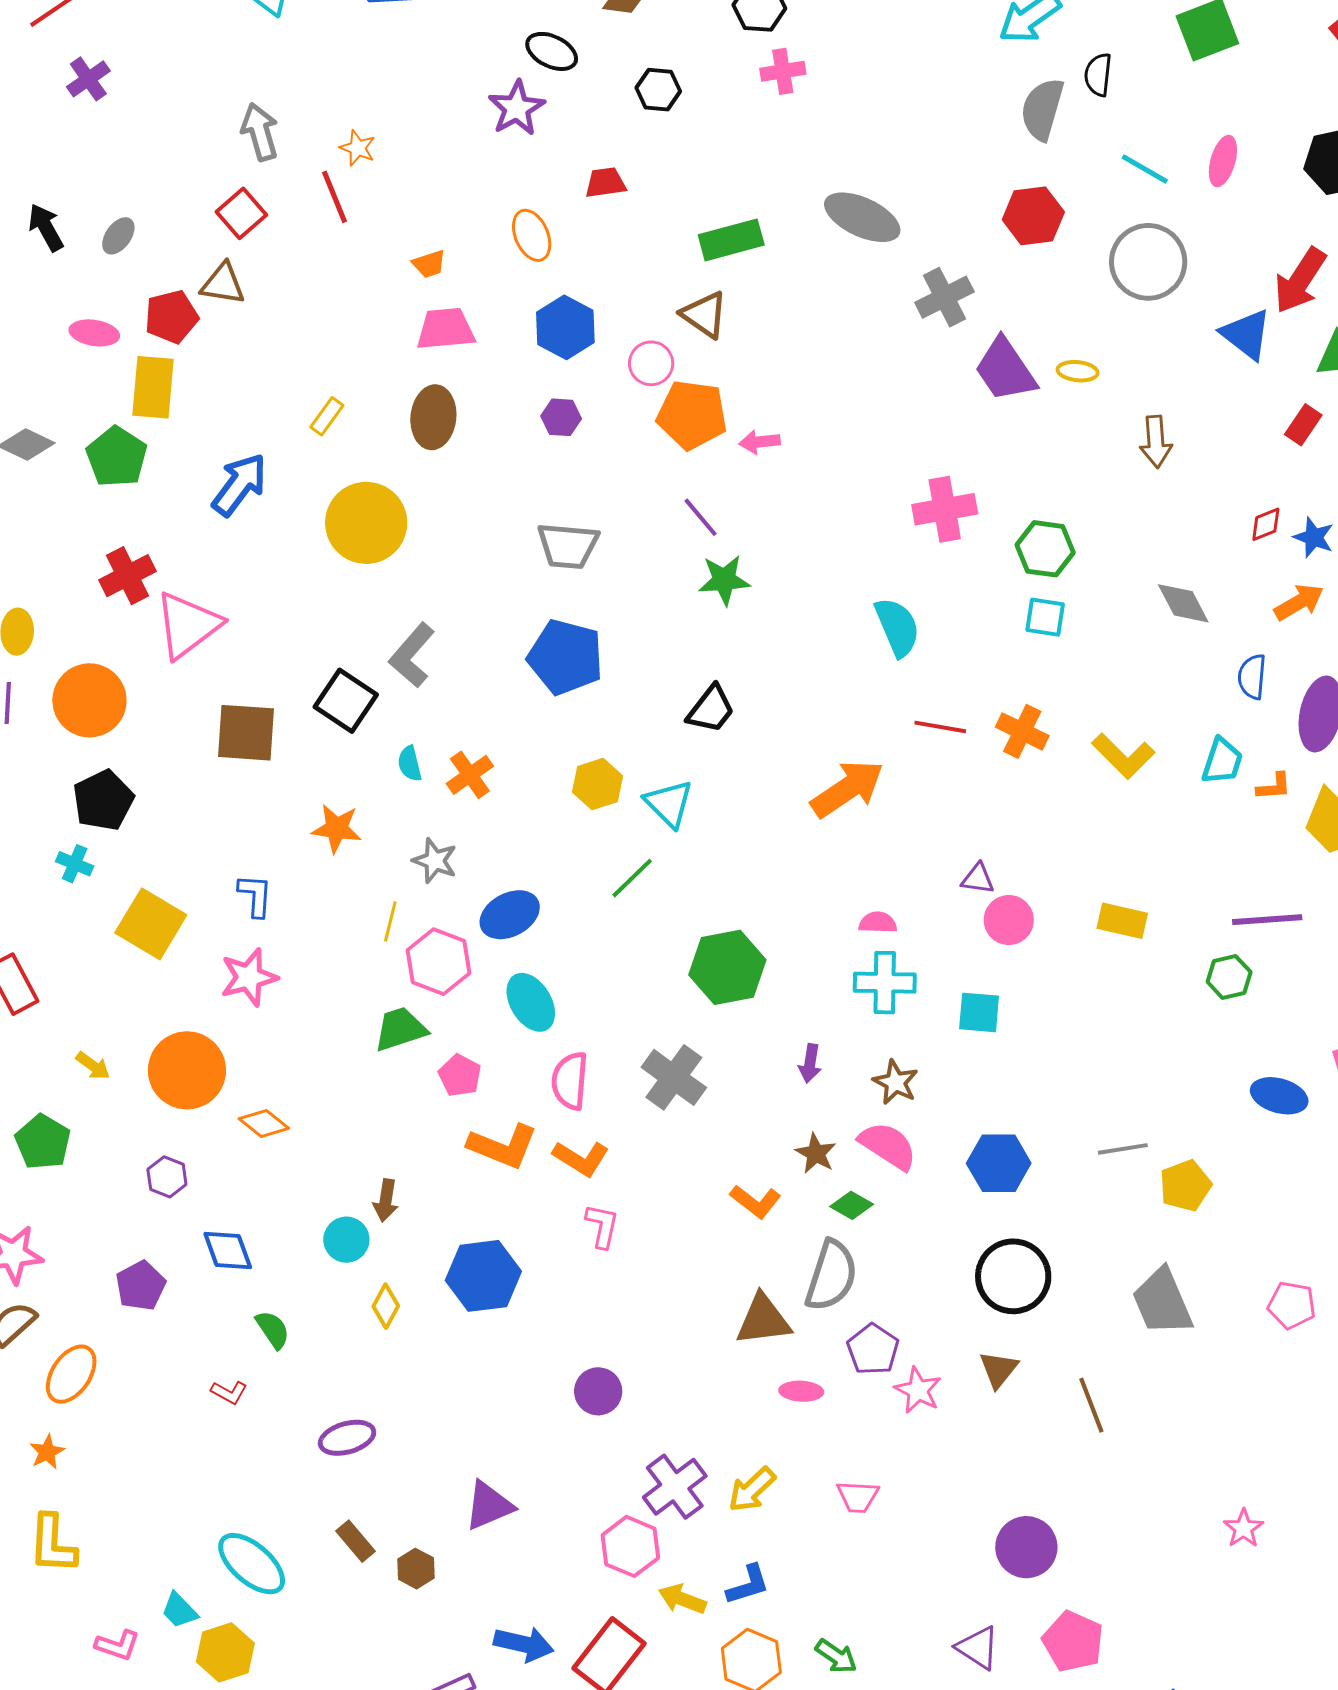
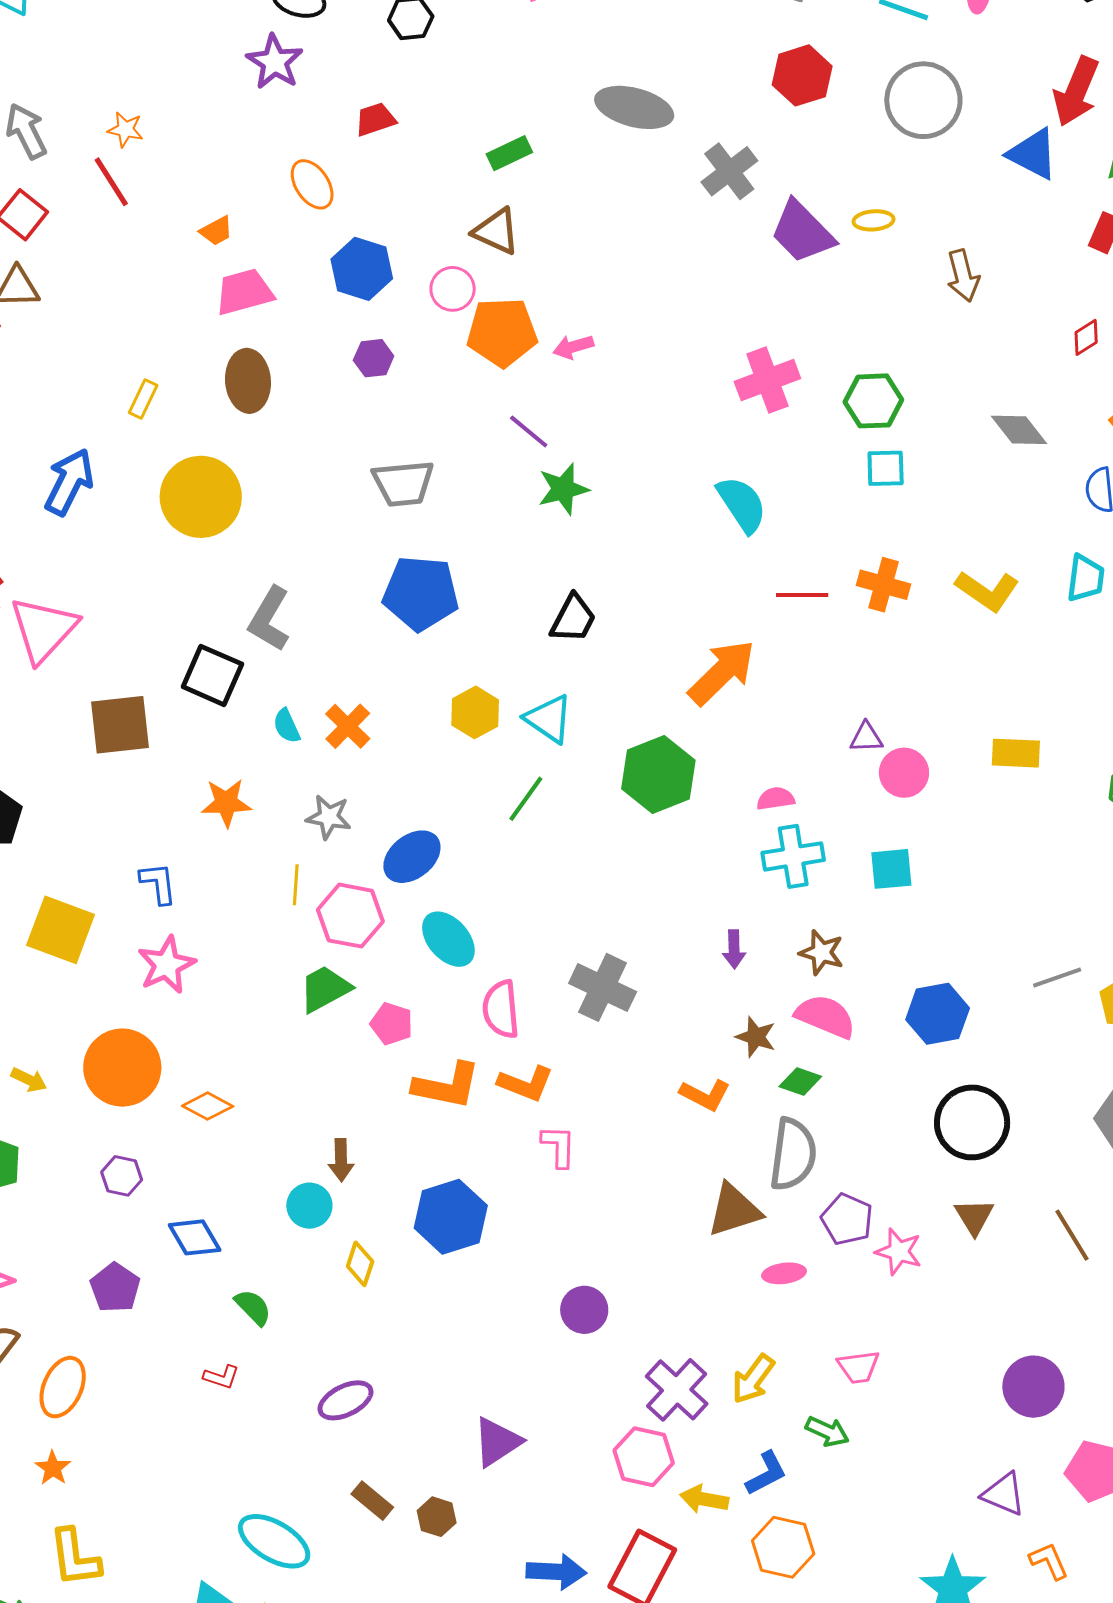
green rectangle: (731, 240) -> (509, 153), size x0.7
green hexagon: (727, 967) -> (658, 775), moved
green arrow: (836, 1656) -> (827, 1432), moved

